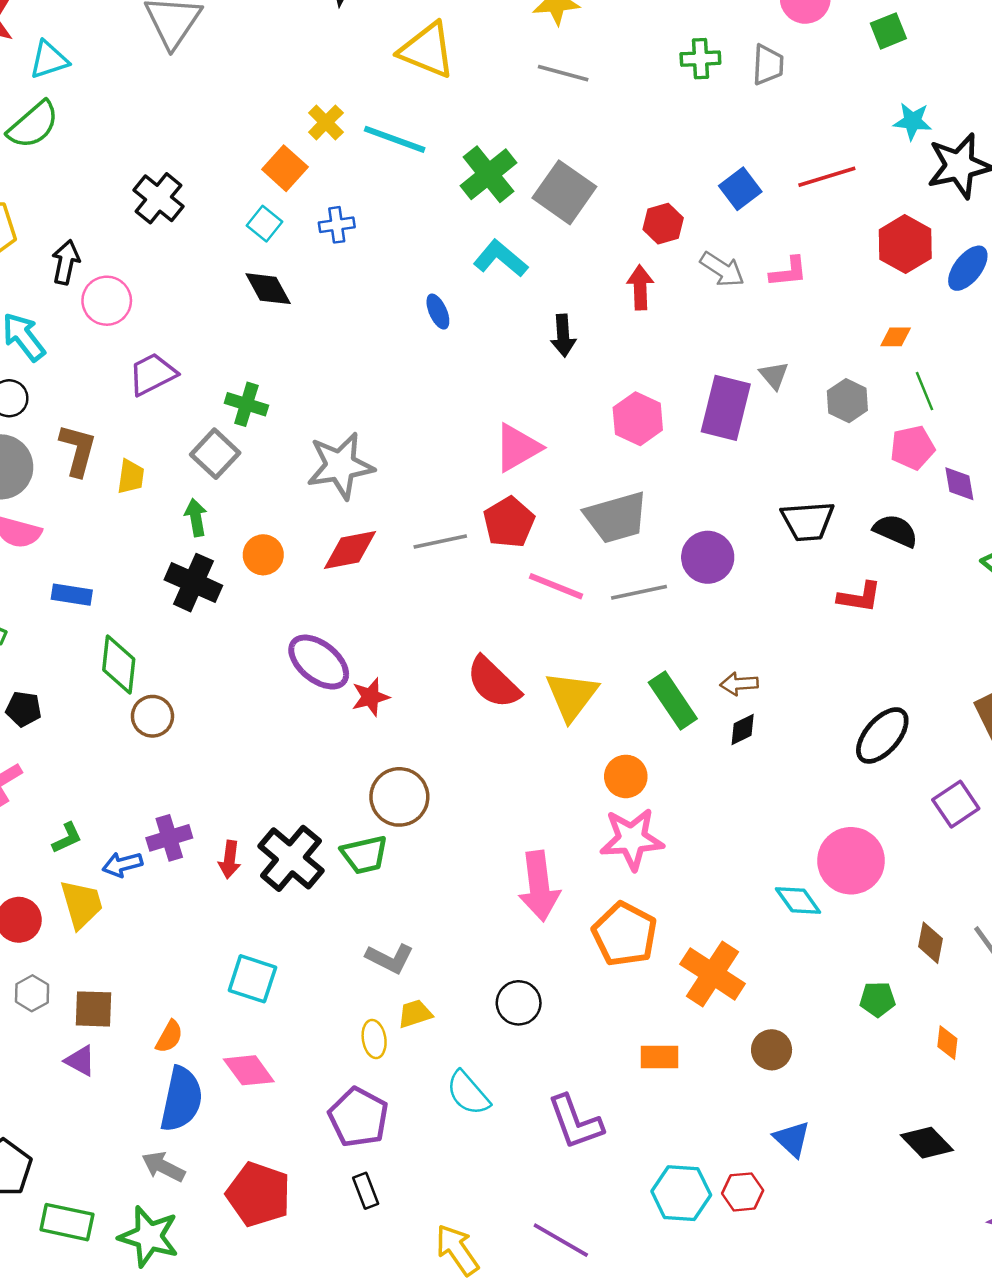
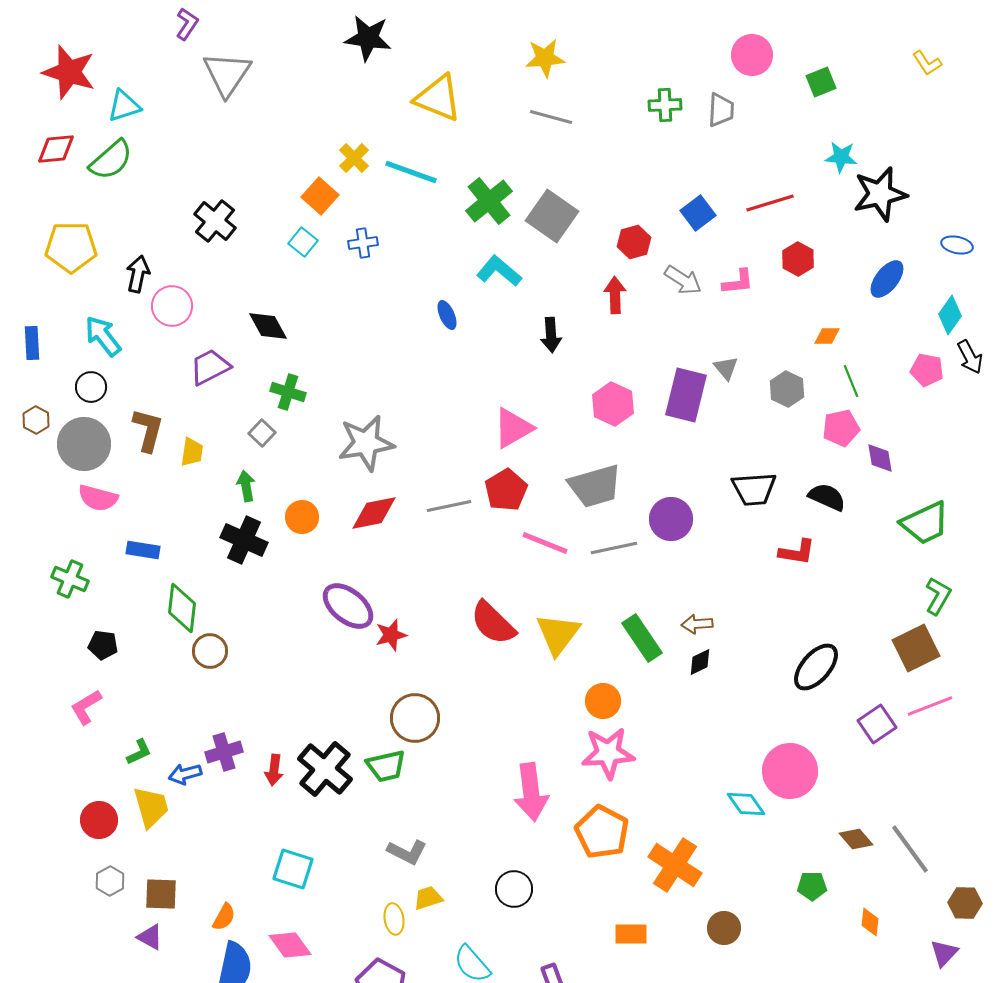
red hexagon: (905, 244) -> (798, 259), moved, size x0.7
black diamond: (268, 289) -> (268, 326), moved
gray square: (215, 454) -> (262, 433), size x0.7
brown diamond: (931, 943) -> (856, 839), turned -52

